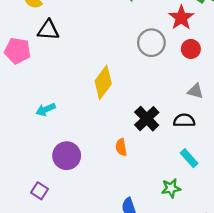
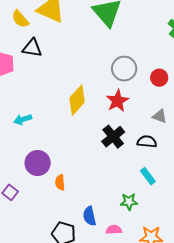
red star: (181, 18) -> (117, 101), moved
orange semicircle: (121, 147) -> (60, 182), moved

